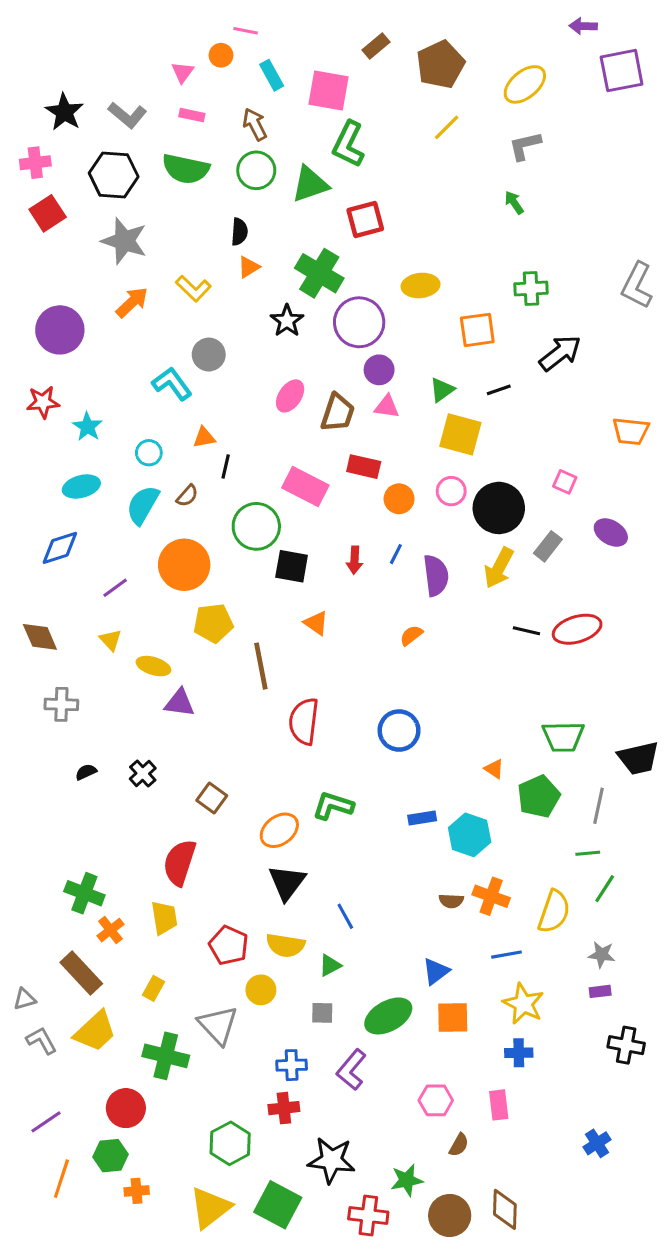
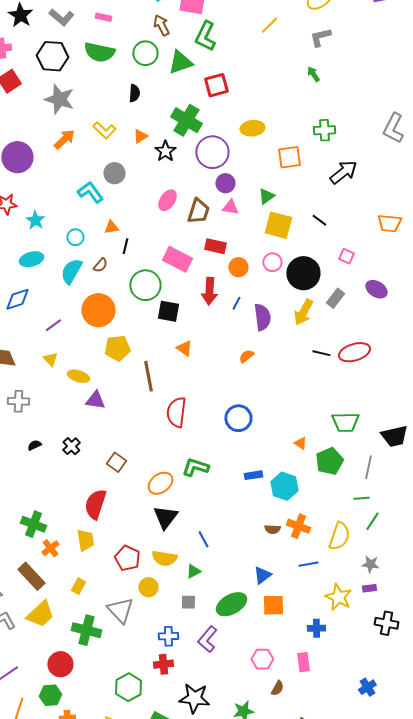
brown arrow: (255, 124) -> (161, 25), moved
orange triangle: (249, 267) -> (140, 136), moved
black line: (499, 390) -> (319, 220), moved, turned 56
red arrow: (355, 560) -> (209, 291), moved, size x1.5
yellow star: (523, 1004) -> (338, 597), moved

